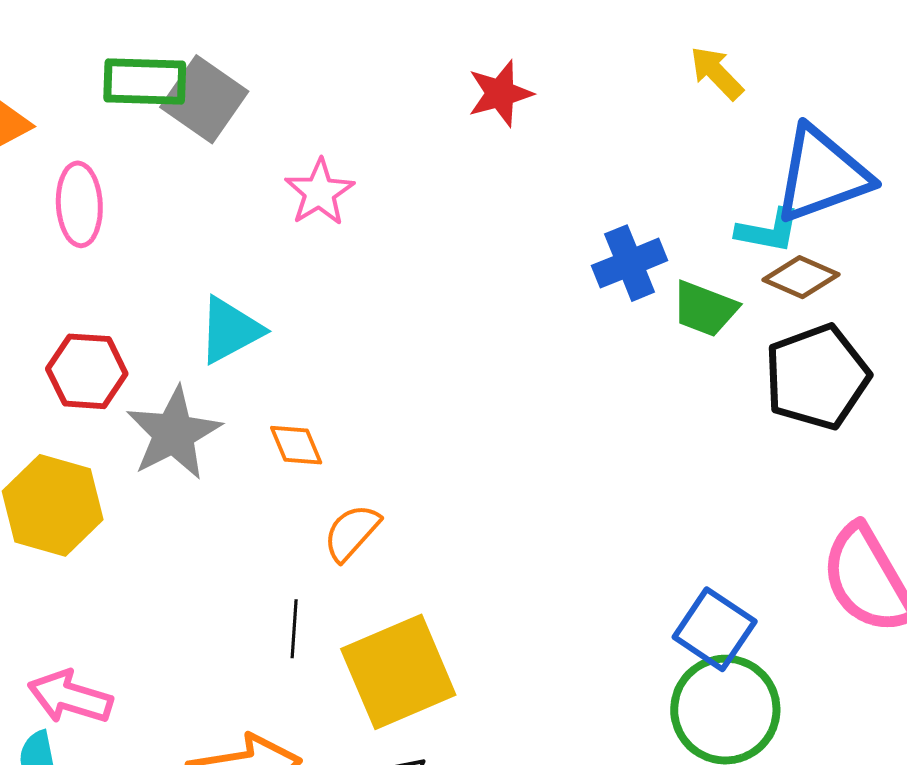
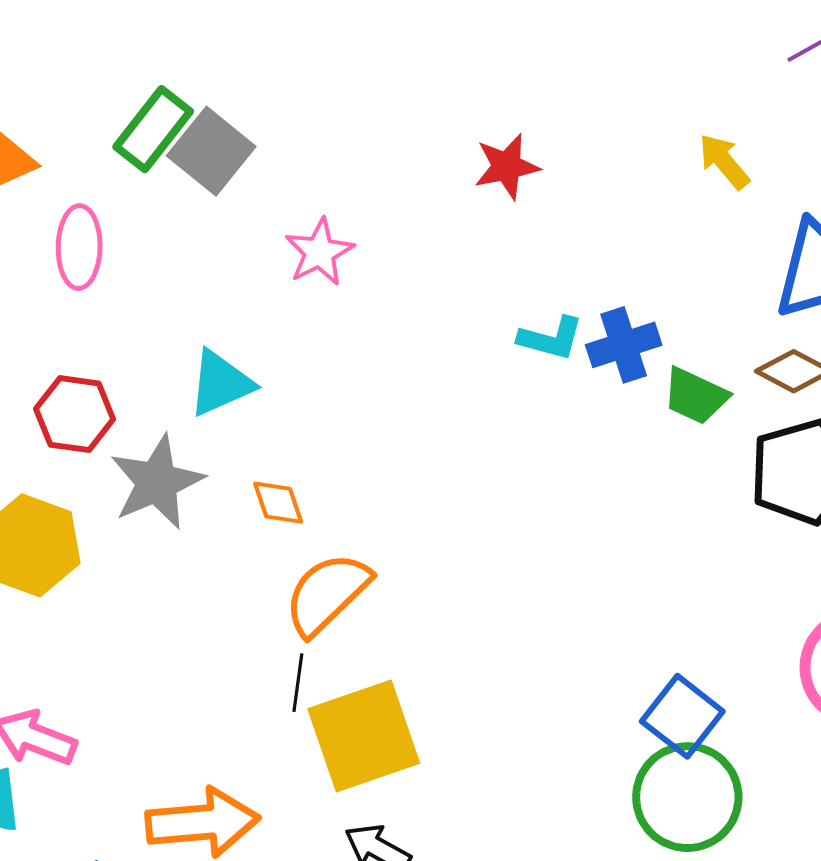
green rectangle: (145, 81) -> (153, 129), turned -58
cyan L-shape: (768, 231) -> (551, 338), moved
orange semicircle: (352, 532) -> (327, 594), size x1.5
black line: (294, 629) -> (298, 683), moved

